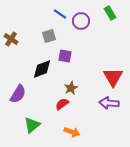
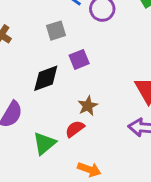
purple square: (65, 56) -> (79, 59), turned -32
green triangle: (32, 125) -> (44, 143), moved

